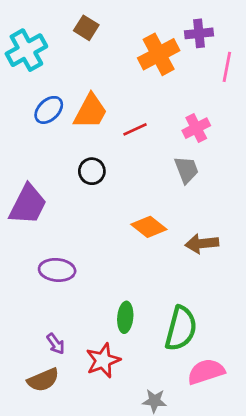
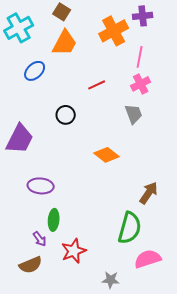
pink line: (227, 67) -> (140, 57), moved
orange trapezoid: (90, 111) -> (65, 43), moved
brown arrow: (202, 244) -> (149, 193), moved, turned 130
green ellipse: (125, 317) -> (54, 220), moved

